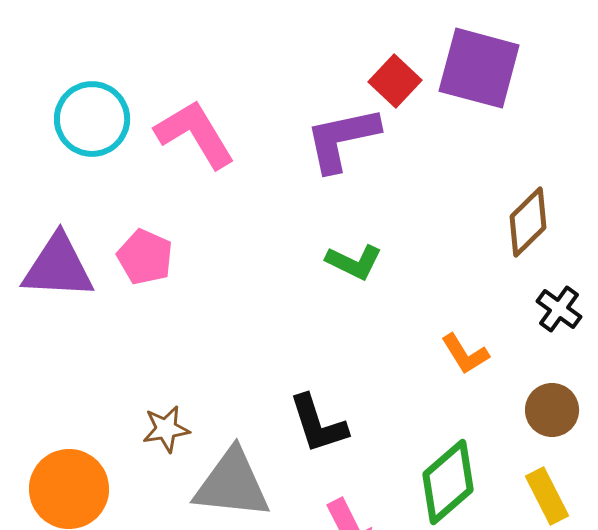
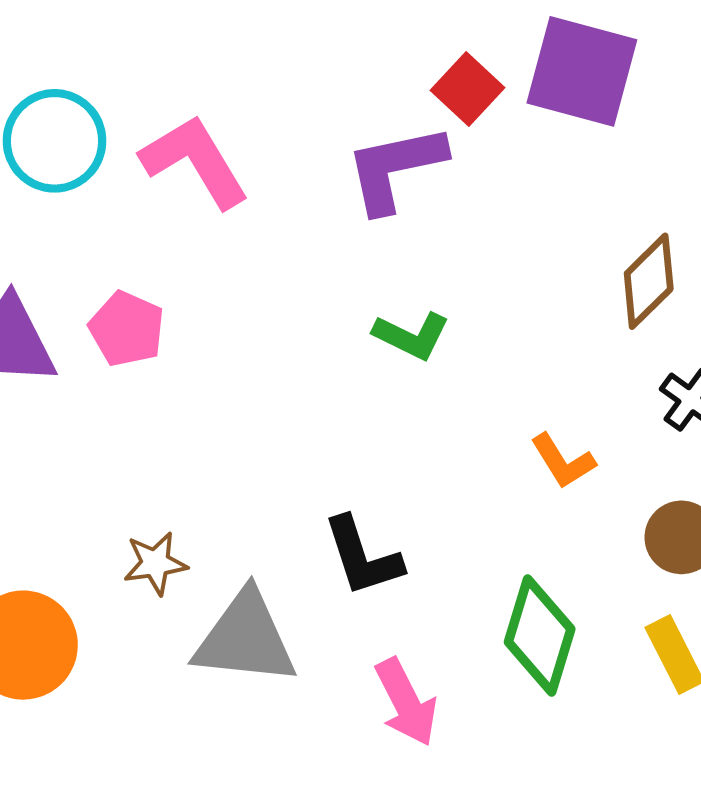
green diamond: (448, 482) -> (540, 636), turned -32

